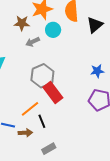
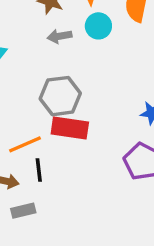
red rectangle: (53, 92) -> (70, 128), turned -60
gray rectangle: (49, 149) -> (23, 211), moved

